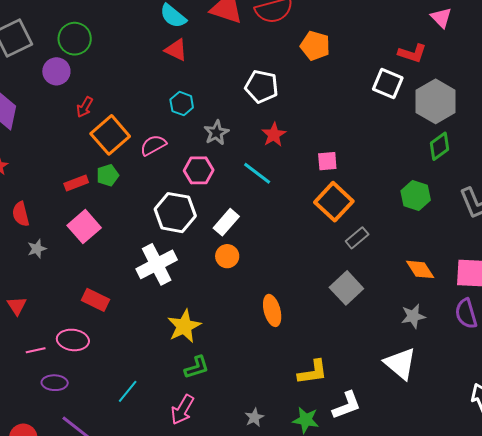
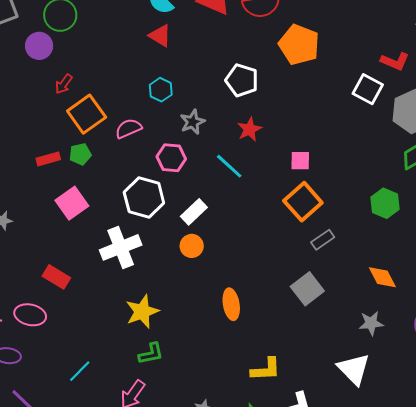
orange pentagon: (315, 46) -> (299, 45), size x1.4
pink square: (84, 227) -> (72, 203), moved

